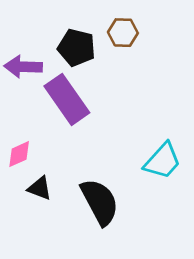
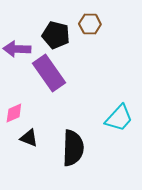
black semicircle: (100, 202) -> (73, 148), turned 30

